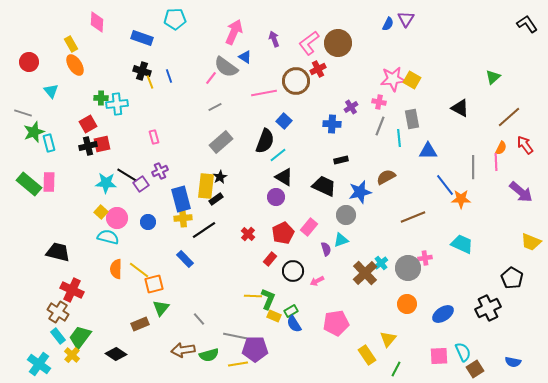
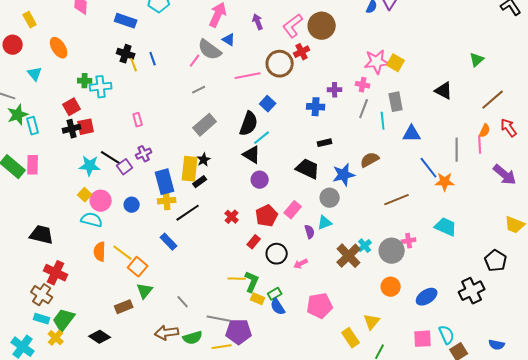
yellow rectangle: (71, 44) -> (30, 20), moved
purple cross: (351, 107) -> (335, 90), turned 32
black triangle: (284, 177) -> (252, 155), moved
orange square: (154, 284) -> (138, 267), turned -36
cyan rectangle: (58, 336) -> (42, 319), turned -35

